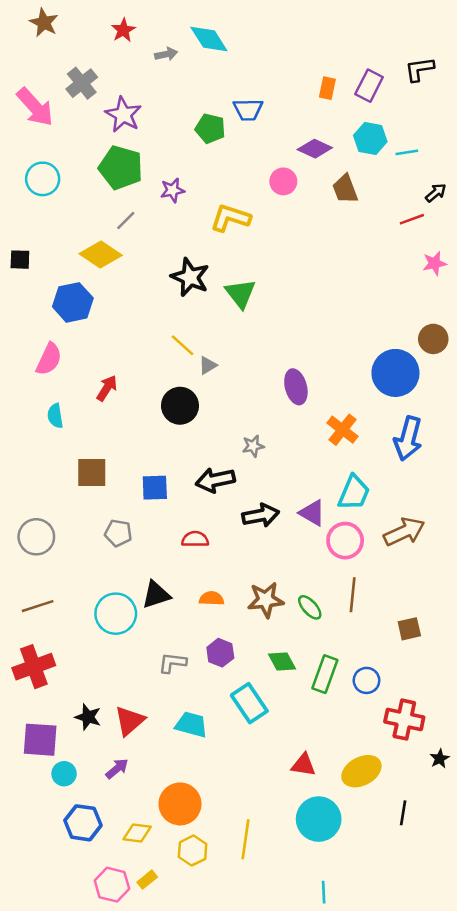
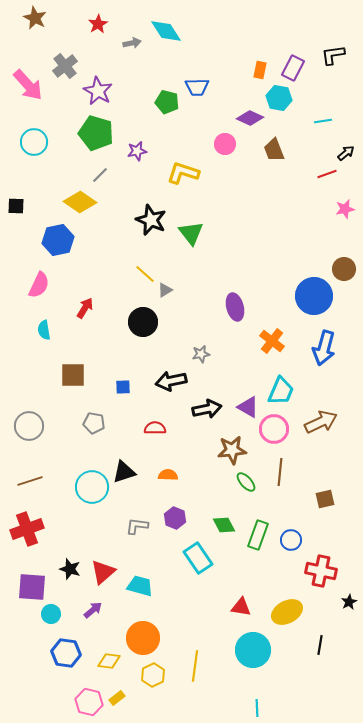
cyan hexagon: (370, 139) -> (279, 98), moved
blue square: (155, 488) -> (123, 387), size x0.7
brown star: (266, 600) -> (232, 450), moved
cyan trapezoid: (191, 725) -> (140, 586), moved

